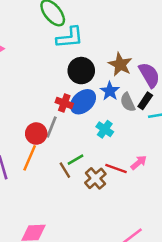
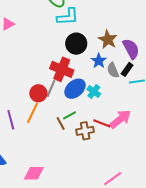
blue ellipse: (83, 102) -> (75, 89), moved
red cross: (64, 103) -> (62, 69), size x1.6
pink arrow: (139, 163) -> (120, 119), size x1.6
brown cross: (95, 178) -> (85, 131), turned 30

